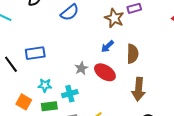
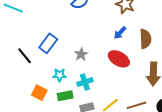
blue rectangle: (35, 53) -> (48, 43), turned -42
gray star: (81, 68) -> (81, 54), moved

